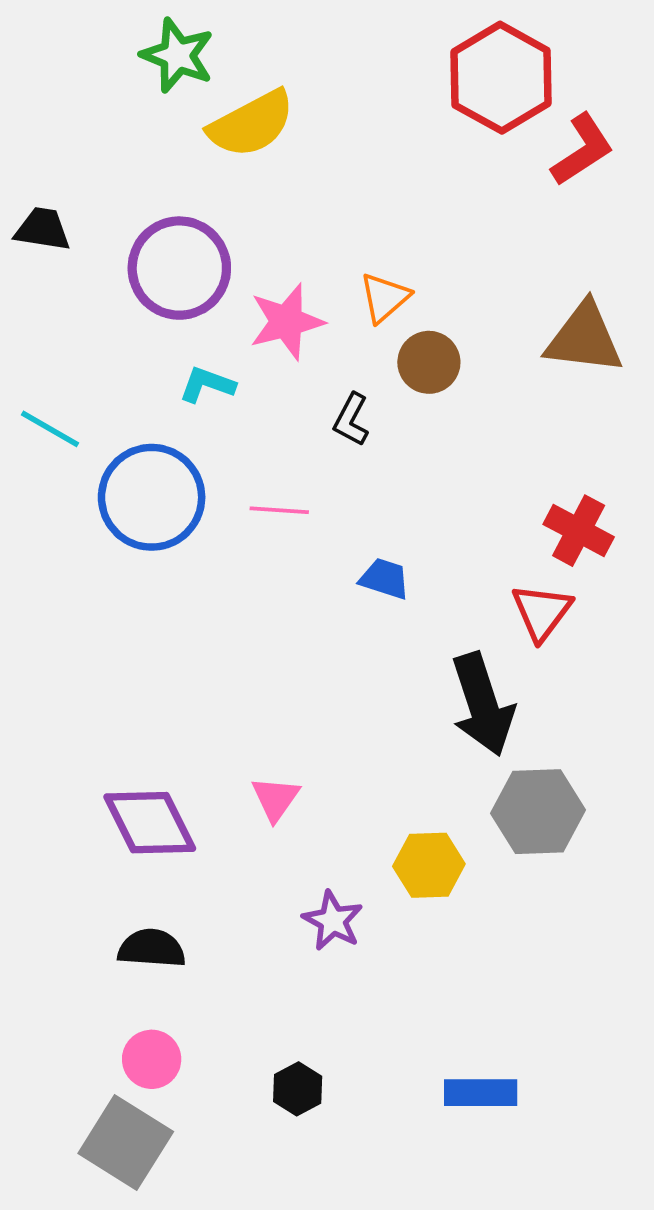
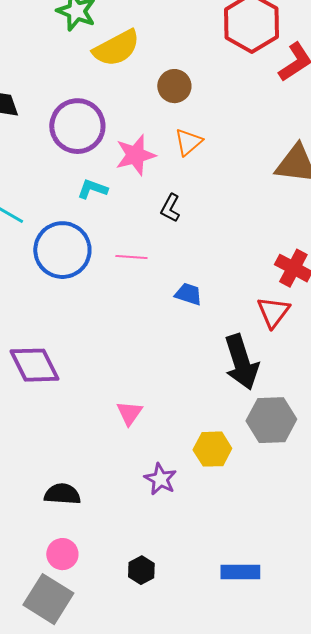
brown circle: (429, 362) -> (174, 86), moved
purple diamond: (150, 823) -> (34, 365), moved

